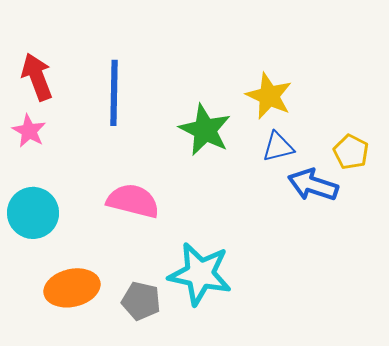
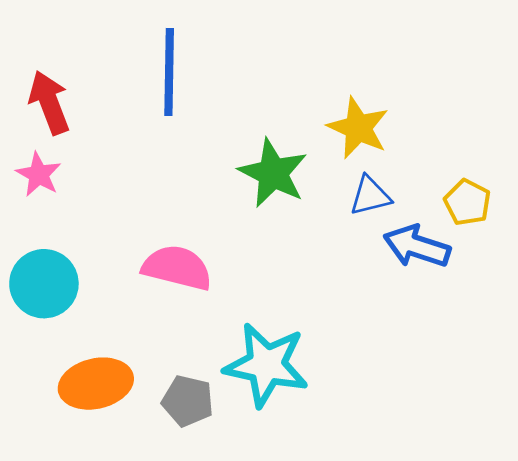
blue line: (114, 93) -> (169, 72), moved

